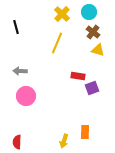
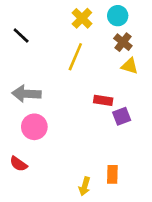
black line: (16, 27) -> (21, 36), turned -32
gray arrow: (20, 71) -> (26, 94), size x1.5
red semicircle: (17, 142) -> (18, 164), moved, turned -56

